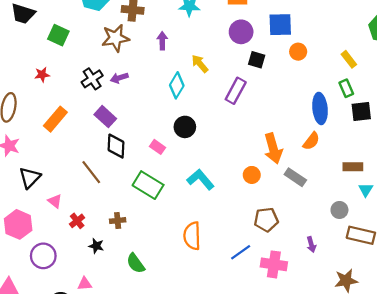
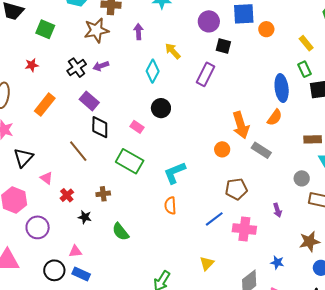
orange circle: (298, 52) -> (266, 29), moved
cyan L-shape: (201, 180) -> (175, 173), moved, turned -70
orange semicircle: (192, 236) -> (170, 206), size x0.7

